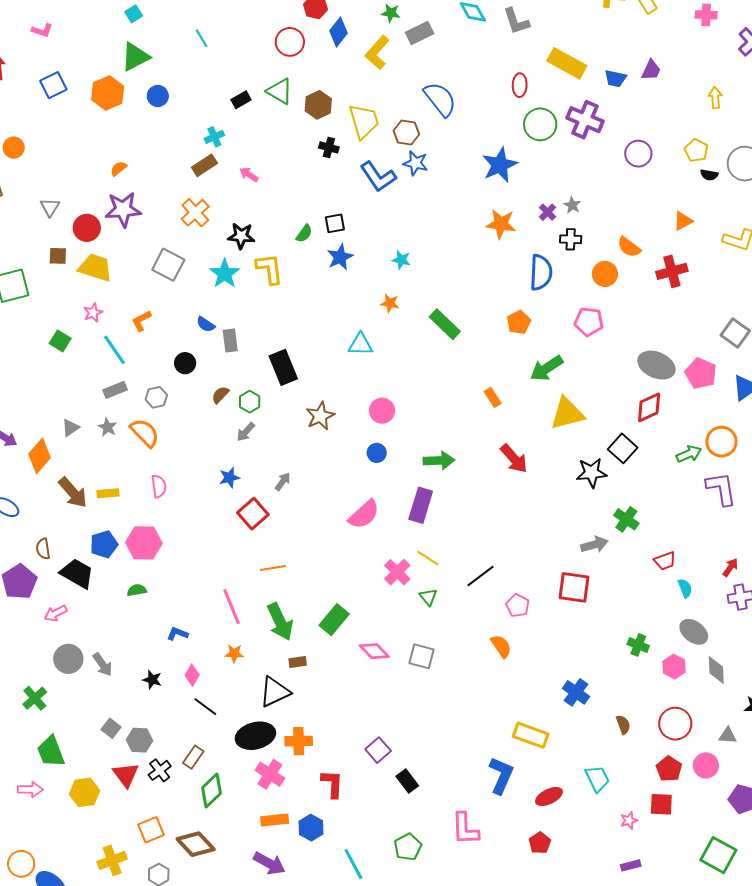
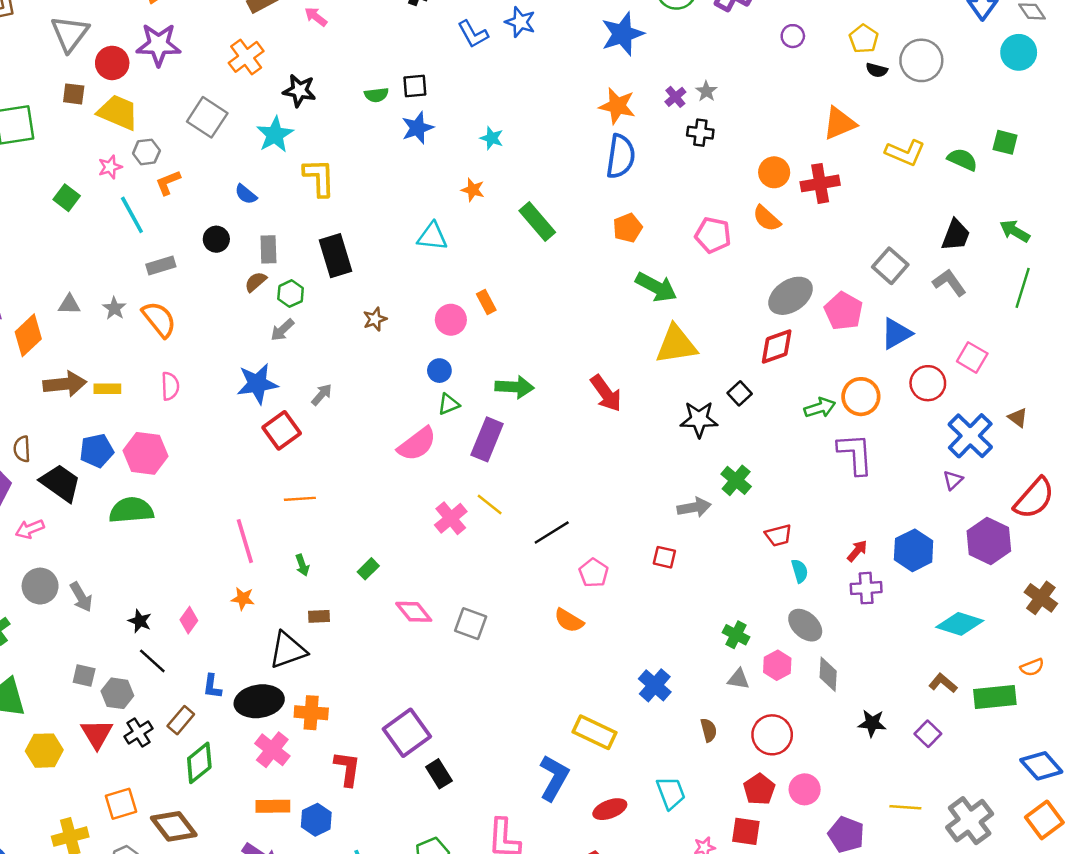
purple circle: (638, 154) -> (793, 36), size x0.7
blue L-shape: (378, 177) -> (473, 34), size x0.7
gray triangle: (50, 207) -> (70, 34), size x1.6
orange triangle: (683, 221) -> (839, 123), size x1.4
green semicircle: (304, 233) -> (376, 95), turned 42
orange semicircle: (629, 247) -> (767, 218), moved
yellow L-shape: (270, 269) -> (319, 177), moved
blue semicircle: (541, 272) -> (621, 156), moved
orange circle: (605, 274) -> (774, 172), moved
gray rectangle: (230, 340) -> (268, 249), moved
gray ellipse: (656, 365) -> (791, 296), turned -63
green arrow: (547, 368) -> (656, 287), turned -124
gray rectangle: (115, 390) -> (161, 265), moved
gray hexagon: (156, 397) -> (146, 152), moved
orange rectangle: (493, 397) -> (486, 302), moved
brown star: (320, 416) -> (375, 319), size x0.7
gray triangle: (70, 428) -> (69, 304), turned 30
black square: (623, 448) -> (740, 393), size x0.7
blue star: (229, 478) -> (257, 384), size x1.6
brown arrow: (73, 493) -> (65, 384), turned -60
red square: (574, 587) -> (664, 557), size x0.6
green semicircle: (137, 590) -> (131, 510), size x1.8
green triangle: (428, 597) -> (449, 404), moved, turned 42
green rectangle: (334, 620) -> (368, 569), size x0.6
green arrow: (280, 622) -> (302, 565), size x0.5
blue L-shape: (177, 634) -> (212, 686), moved, turned -110
orange semicircle: (501, 646) -> (569, 620), turned 150
black line: (205, 707) -> (152, 661), moved
gray square: (111, 728) -> (84, 676), turned -30
gray triangle: (728, 736) -> (738, 679), moved
purple square: (378, 750) -> (407, 733), size x1.5

